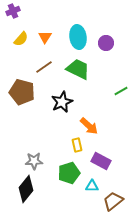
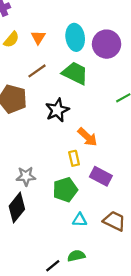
purple circle: (106, 43) -> (107, 44), size x1.6
cyan triangle: (92, 186) -> (80, 220), moved
brown trapezoid: (113, 201) -> (114, 221), turned 65

